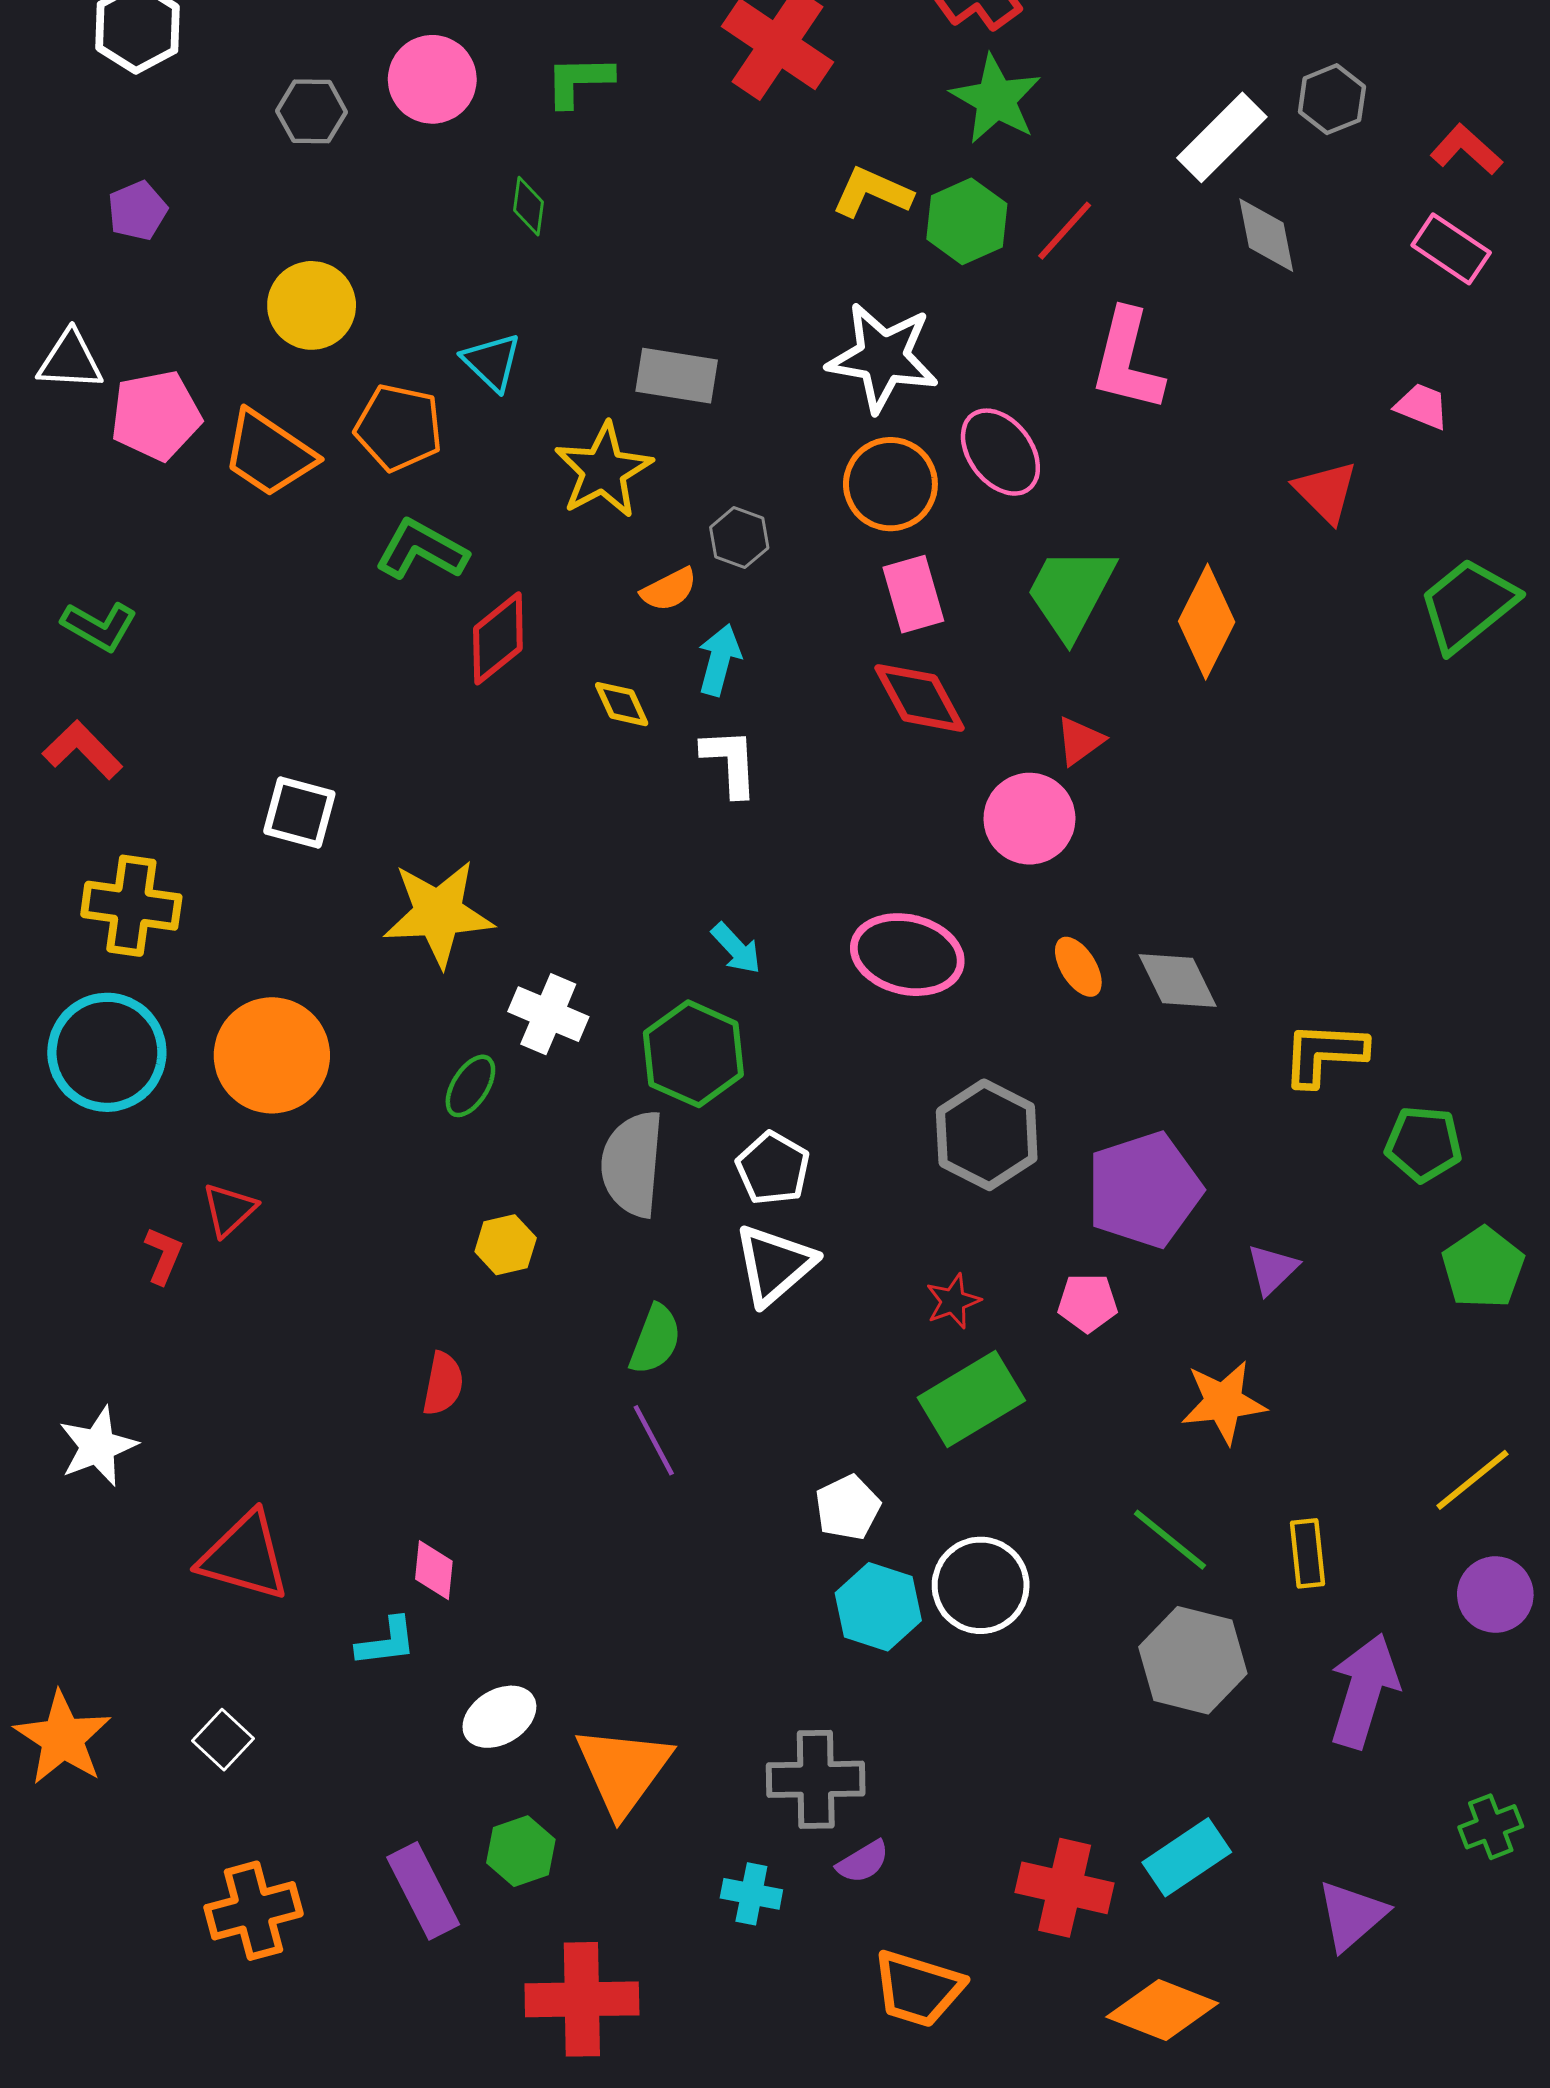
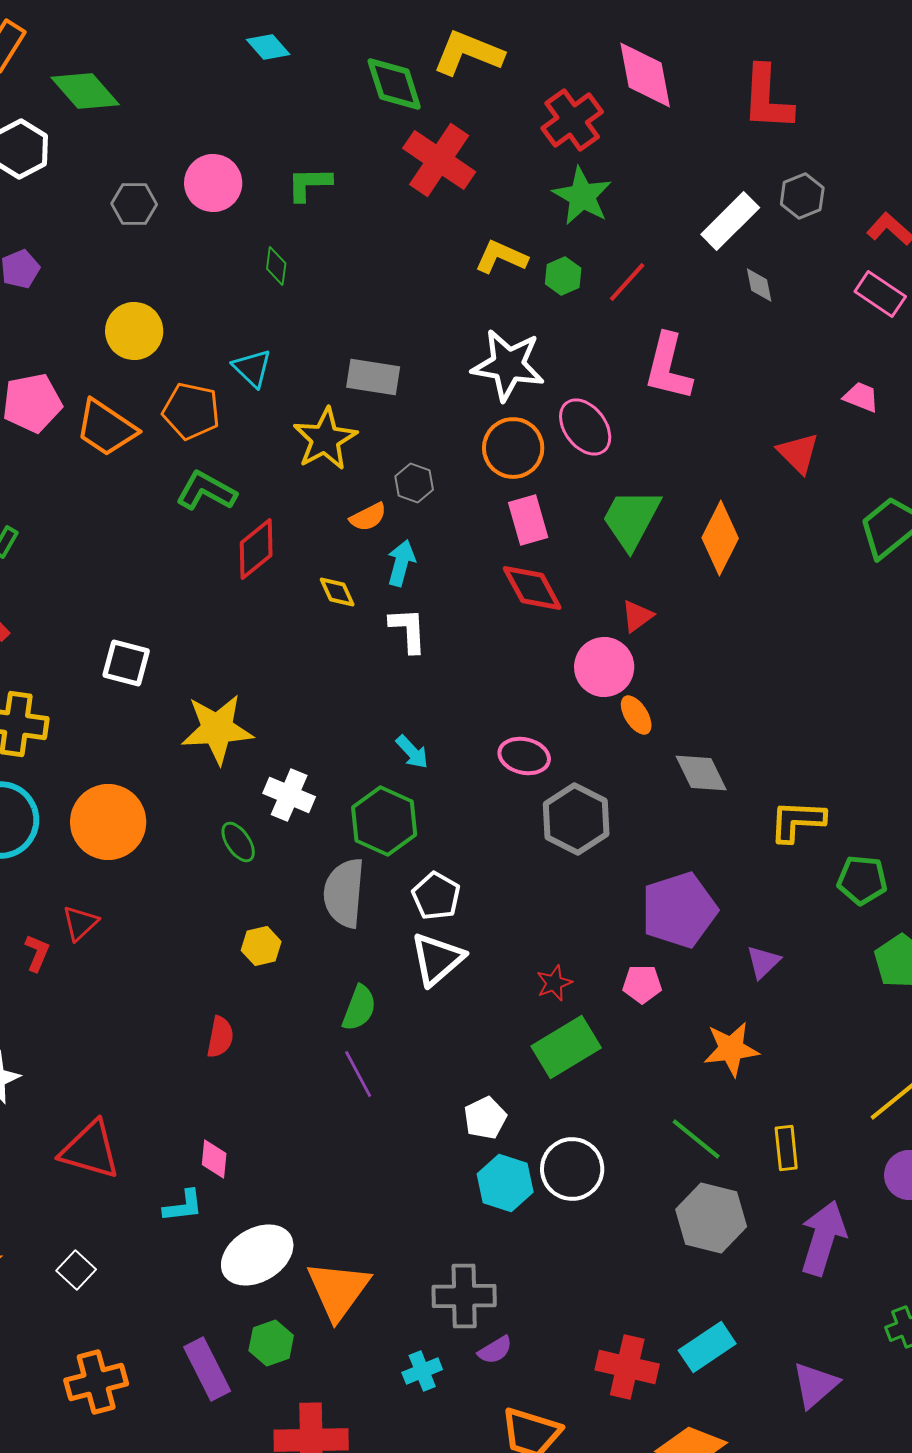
green hexagon: (967, 221) -> (563, 276), size x0.7
gray diamond: (1266, 235) -> (759, 285), size x0.7
pink ellipse: (907, 955) -> (524, 756), size x0.7
orange ellipse: (1078, 967) -> (636, 715), moved
green ellipse: (470, 1086) -> (238, 842), turned -66
gray hexagon: (987, 1135) -> (576, 819), moved
white ellipse: (499, 1717) -> (257, 1255), size x1.5
cyan cross: (751, 1894) -> (422, 1371), turned -33

